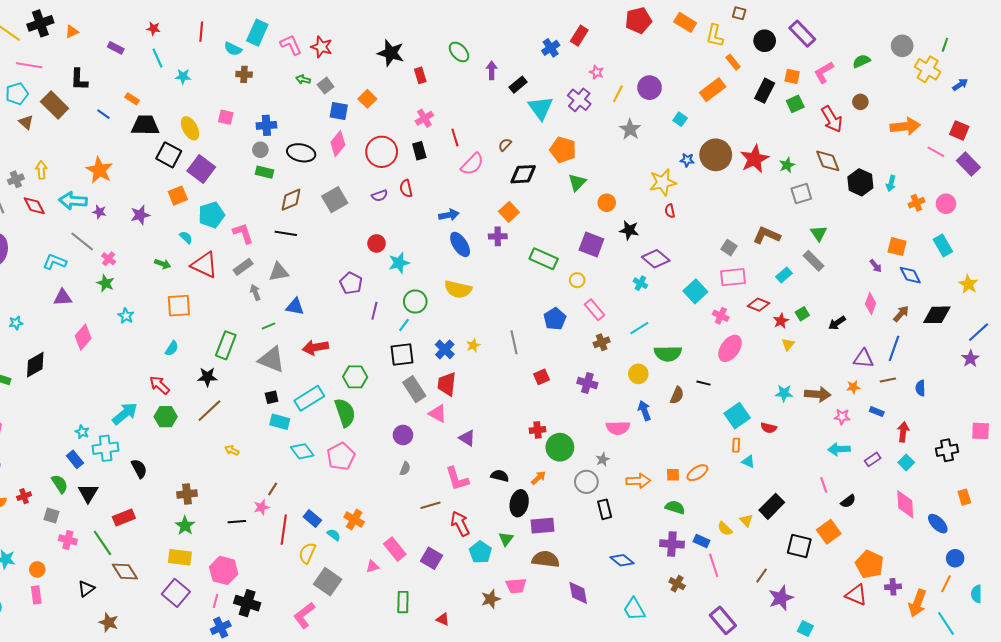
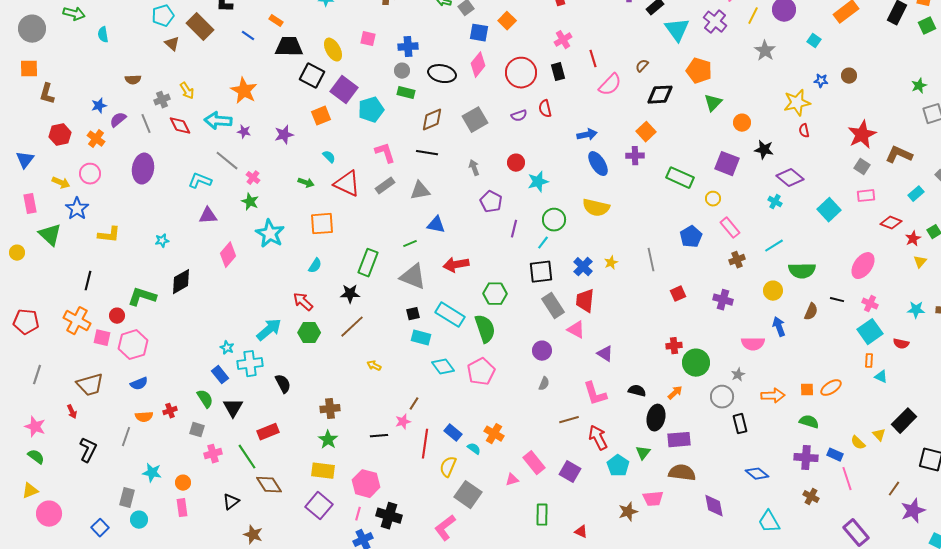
brown circle: (716, 155) -> (849, 76), size x0.5
red star: (754, 159) -> (862, 135), moved
yellow arrow: (41, 170) -> (187, 91), turned 150
cyan pentagon: (211, 215) -> (371, 110), moved
pink rectangle: (733, 277) -> (866, 196), size x0.7
gray arrow: (255, 292) -> (474, 168), moved
cyan star: (126, 316) -> (270, 234), size x1.8
pink cross: (721, 316) -> (870, 304), moved
cyan rectangle: (309, 398) -> (450, 315), turned 64
pink cross: (68, 540) -> (213, 454), turned -30

